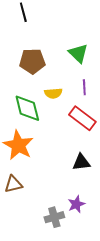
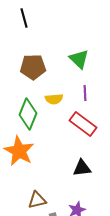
green diamond: (27, 108) -> (28, 114), turned 36
brown triangle: (13, 184) -> (37, 200), moved

